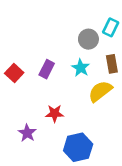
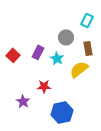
gray circle: (88, 39) -> (66, 37), moved
cyan star: (81, 68) -> (57, 58), moved

